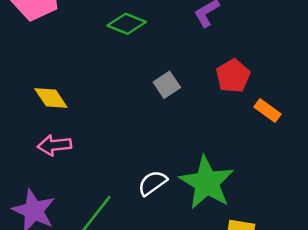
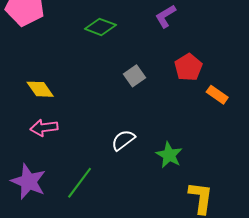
white semicircle: (152, 183) -> (123, 140), moved
green star: (207, 183) -> (169, 155), size x0.6

